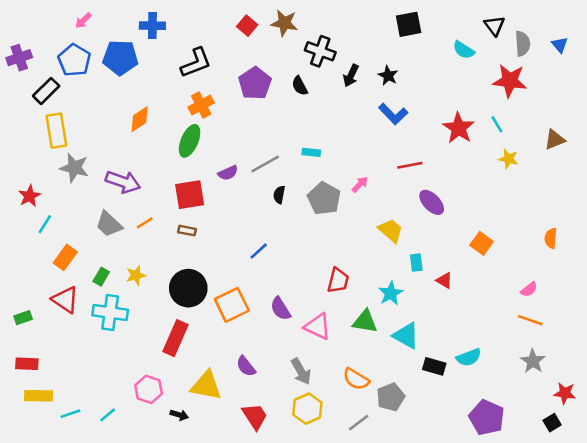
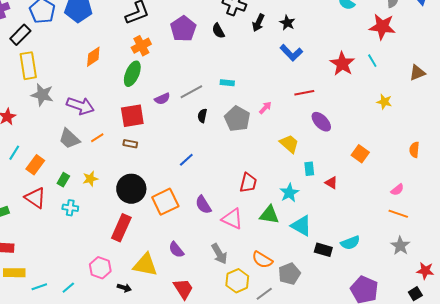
yellow star: (508, 159) -> (384, 102), moved
cyan line: (45, 224) -> (14, 153), moved
cyan cross: (110, 313) -> (70, 208), size x0.6
yellow hexagon: (307, 409) -> (237, 281), moved

